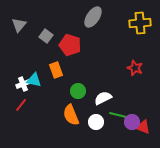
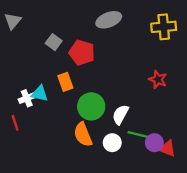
gray ellipse: (93, 17) -> (109, 20), turned 35
gray triangle: (19, 25) -> (13, 21), moved
green circle: (78, 91) -> (91, 106), size x1.5
white semicircle: (103, 98) -> (120, 115), turned -36
red line: (21, 105) -> (15, 123), moved, turned -56

